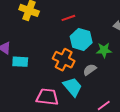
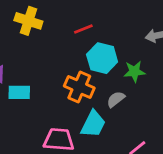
cyan trapezoid: (73, 87) -> (93, 124), turned 70

